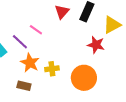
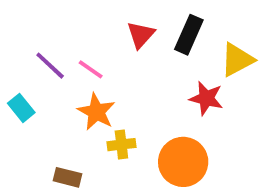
purple line: (20, 42) -> (50, 66), moved
orange star: (30, 63) -> (96, 112), moved

